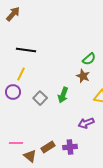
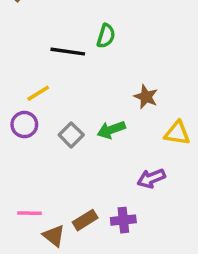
black line: (26, 50) -> (68, 52), moved
green semicircle: (89, 59) -> (106, 36), moved, turned -32
yellow line: (21, 74) -> (38, 93), turned 32
green arrow: (63, 95) -> (111, 130), turned 49

